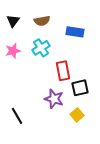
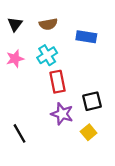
red rectangle: (63, 71) -> (58, 82), moved

